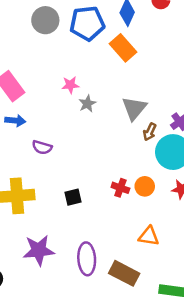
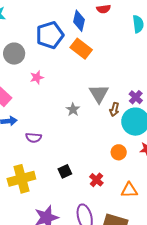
gray circle: (45, 20) -> (14, 54), moved
pink star: (70, 85) -> (37, 77), moved
gray star: (87, 104) -> (73, 110), moved
red cross: (120, 188) -> (96, 180), moved, turned 32

